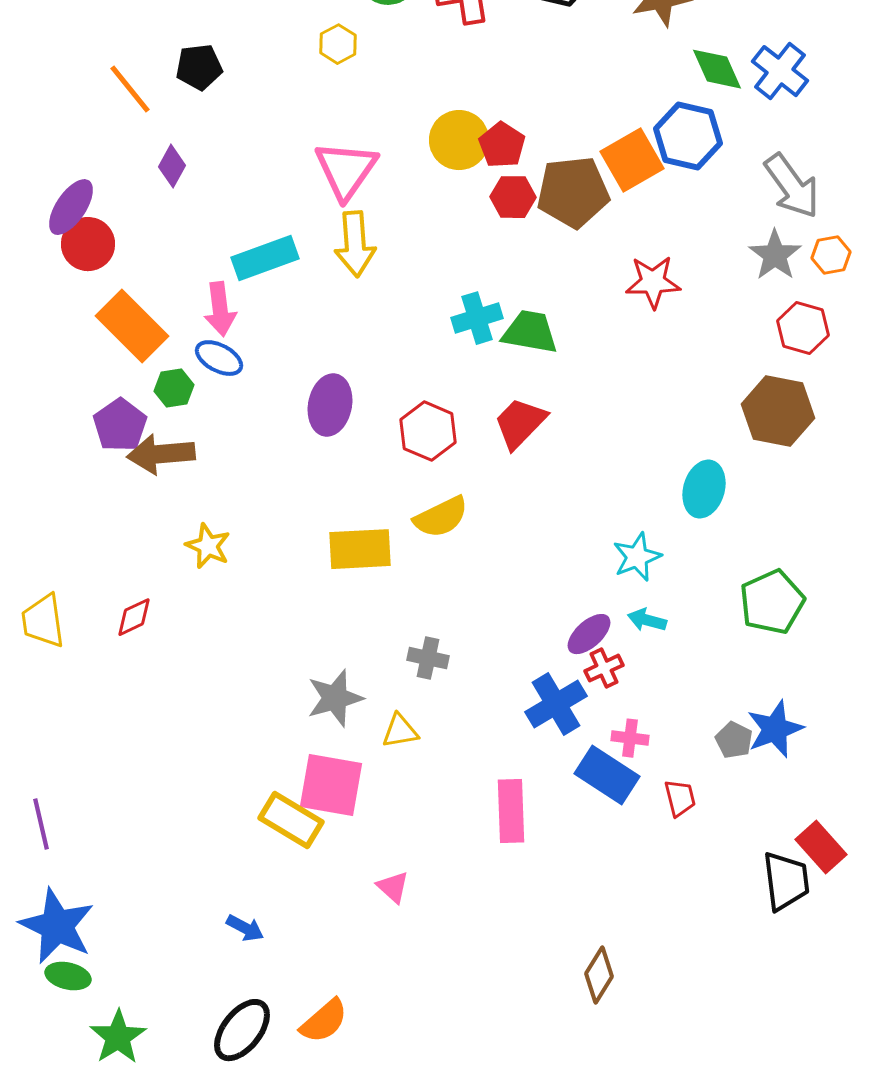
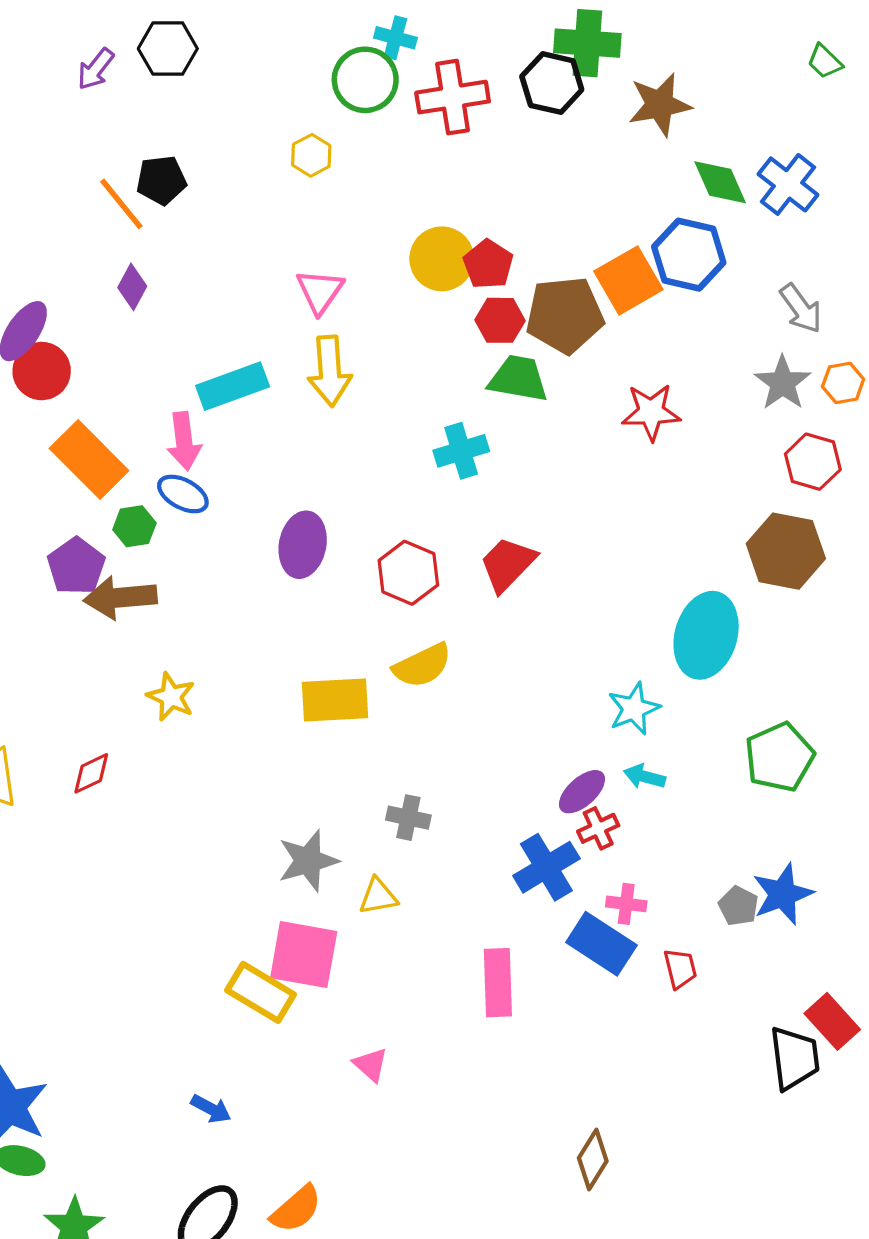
orange line: (130, 89) -> (121, 204), moved
pink triangle: (346, 170) -> (320, 291), size x0.7
gray arrow: (792, 186) -> (801, 308), size x0.7
green trapezoid: (530, 332) -> (518, 379), moved
cyan ellipse: (704, 489) -> (706, 635), size x1.4

